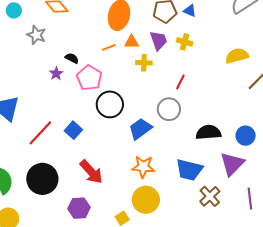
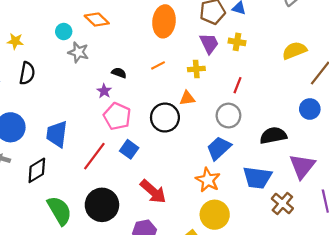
cyan circle: (14, 10) -> (64, 32), moved
orange triangle: (132, 42) -> (187, 98), moved
orange line: (109, 47) -> (158, 65), moved
pink pentagon: (89, 78) -> (117, 116), moved
blue trapezoid: (140, 129) -> (219, 148), moved
blue circle: (246, 136) -> (310, 109), moved
orange star: (143, 167) -> (208, 180), turned 30

